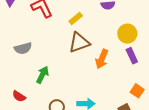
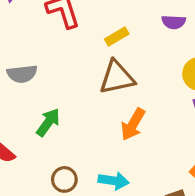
orange arrow: (102, 59) -> (133, 124), moved

